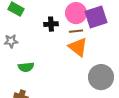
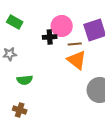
pink circle: (76, 13) -> (62, 26), moved

